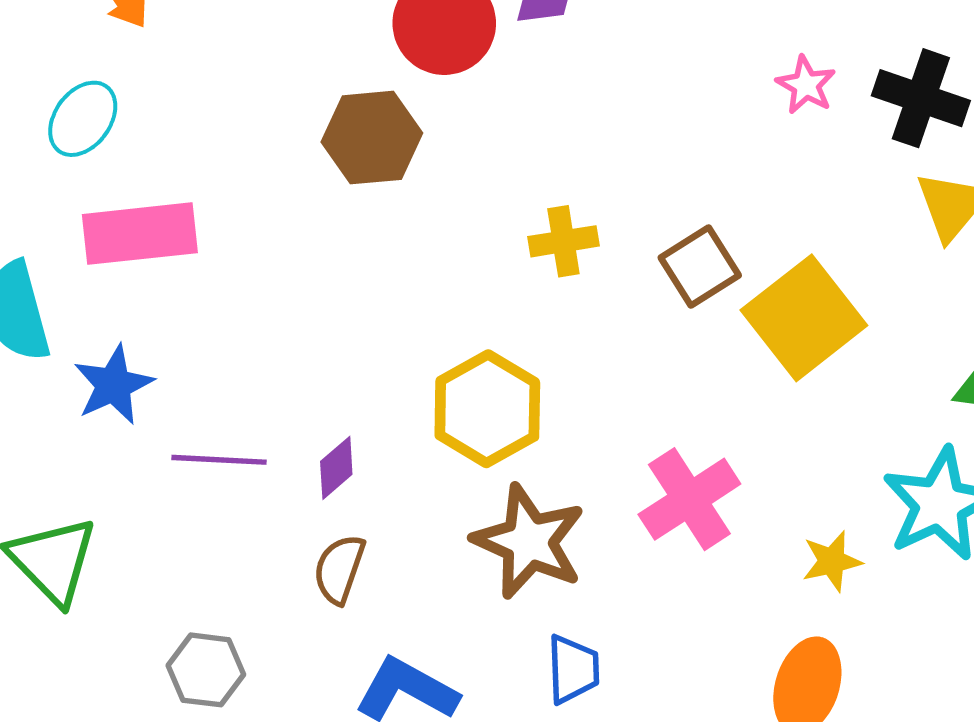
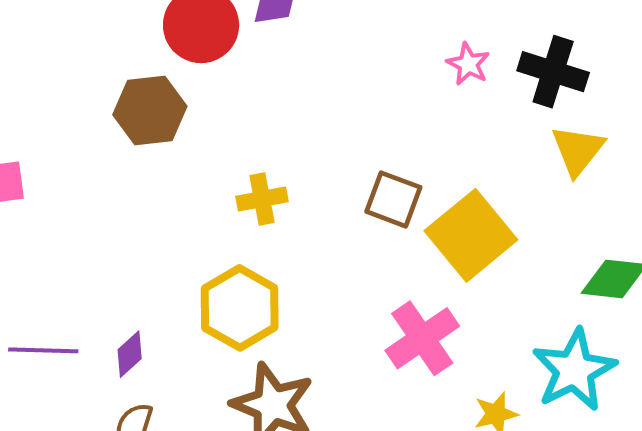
yellow cross: (563, 241) -> (262, 199), moved
brown square: (700, 266) -> (393, 199), turned -36
pink cross: (689, 499) -> (422, 338), moved

